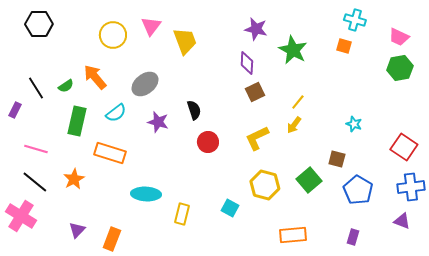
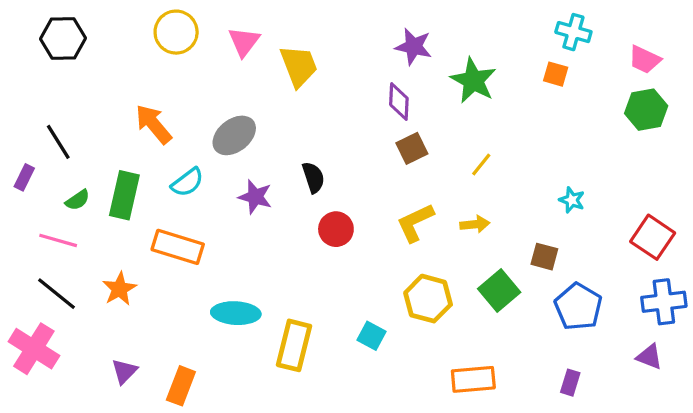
yellow circle: (113, 35) -> (176, 32), moved
green semicircle: (66, 86) -> (78, 200), moved
yellow arrow: (294, 125) -> (475, 224), moved, turned -132
yellow rectangle: (182, 214) -> (294, 345), size x1.4

